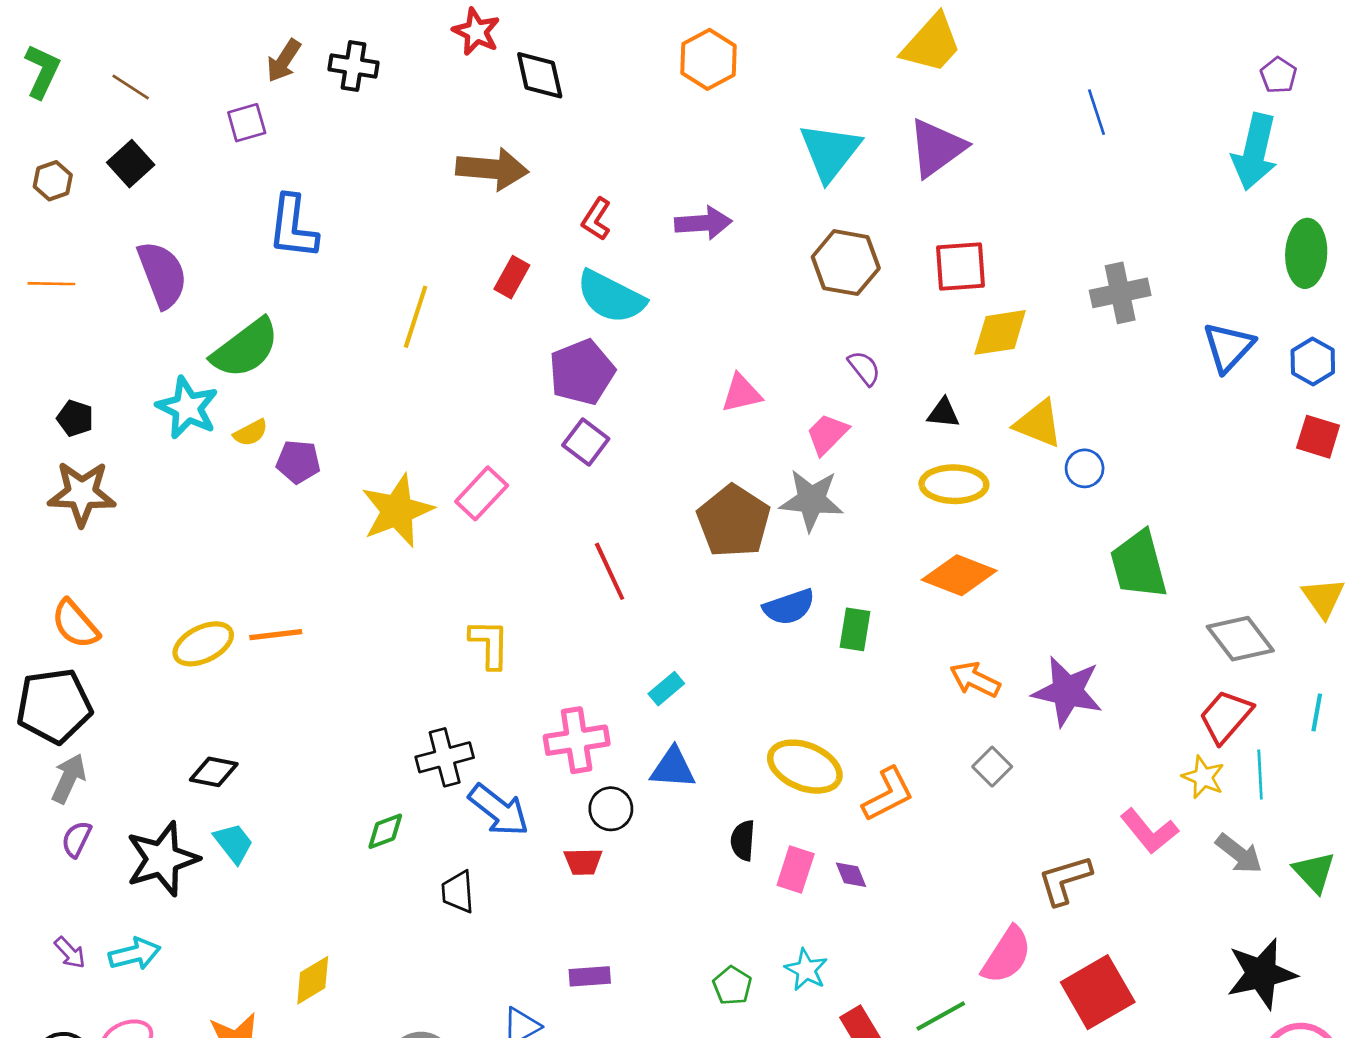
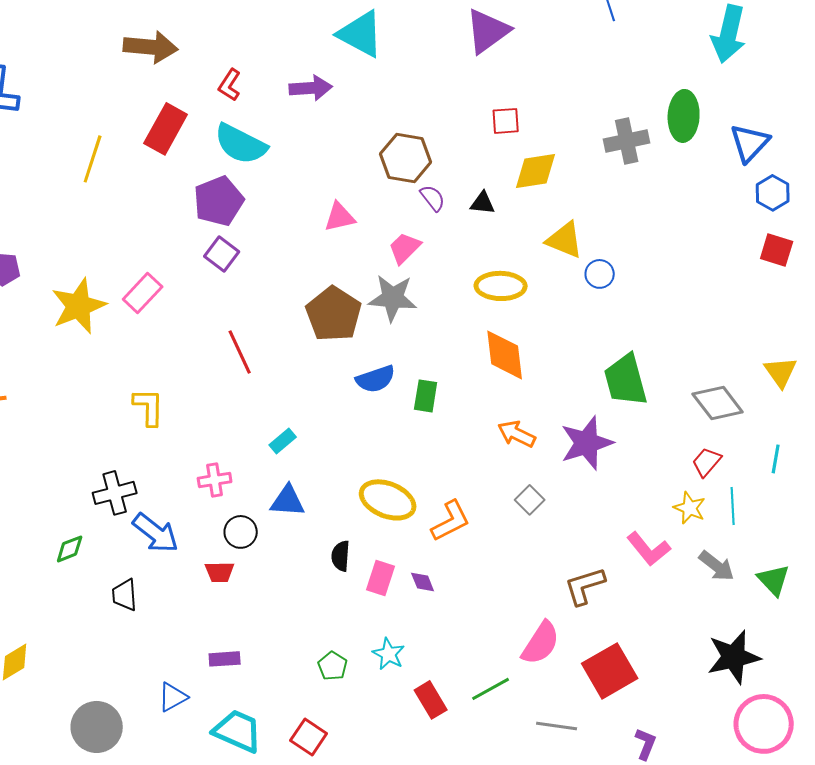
cyan triangle: (830, 152) -> (361, 34), moved, turned -40
green ellipse: (1306, 253) -> (684, 116), moved
brown hexagon: (846, 263) -> (406, 158), moved
red square: (961, 267) -> (506, 121), size x0.7
red rectangle: (512, 277) -> (166, 129), size x1.6
blue triangle: (1228, 347) -> (750, 143), moved
black triangle: (943, 413) -> (483, 203), moved
green trapezoid: (1139, 565) -> (626, 380), moved
orange diamond: (959, 575) -> (505, 355), turned 62
purple star: (1067, 691) -> (587, 443), turned -30
red trapezoid: (1226, 716) -> (707, 462), size x0.7
pink cross: (577, 740) -> (215, 480), size x0.7

